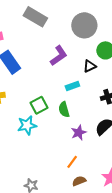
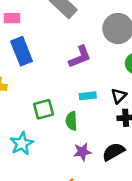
black triangle: (90, 66) -> (119, 96), moved, turned -32
cyan star: (27, 125) -> (22, 144), moved, turned -30

